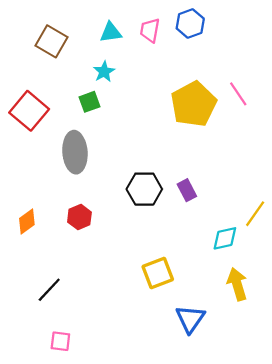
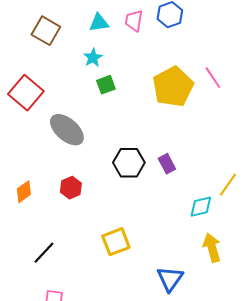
green square: (90, 102) -> (106, 85), moved
gray ellipse: (75, 152) -> (67, 130), turned -45
yellow square: (158, 273) -> (116, 242), moved

